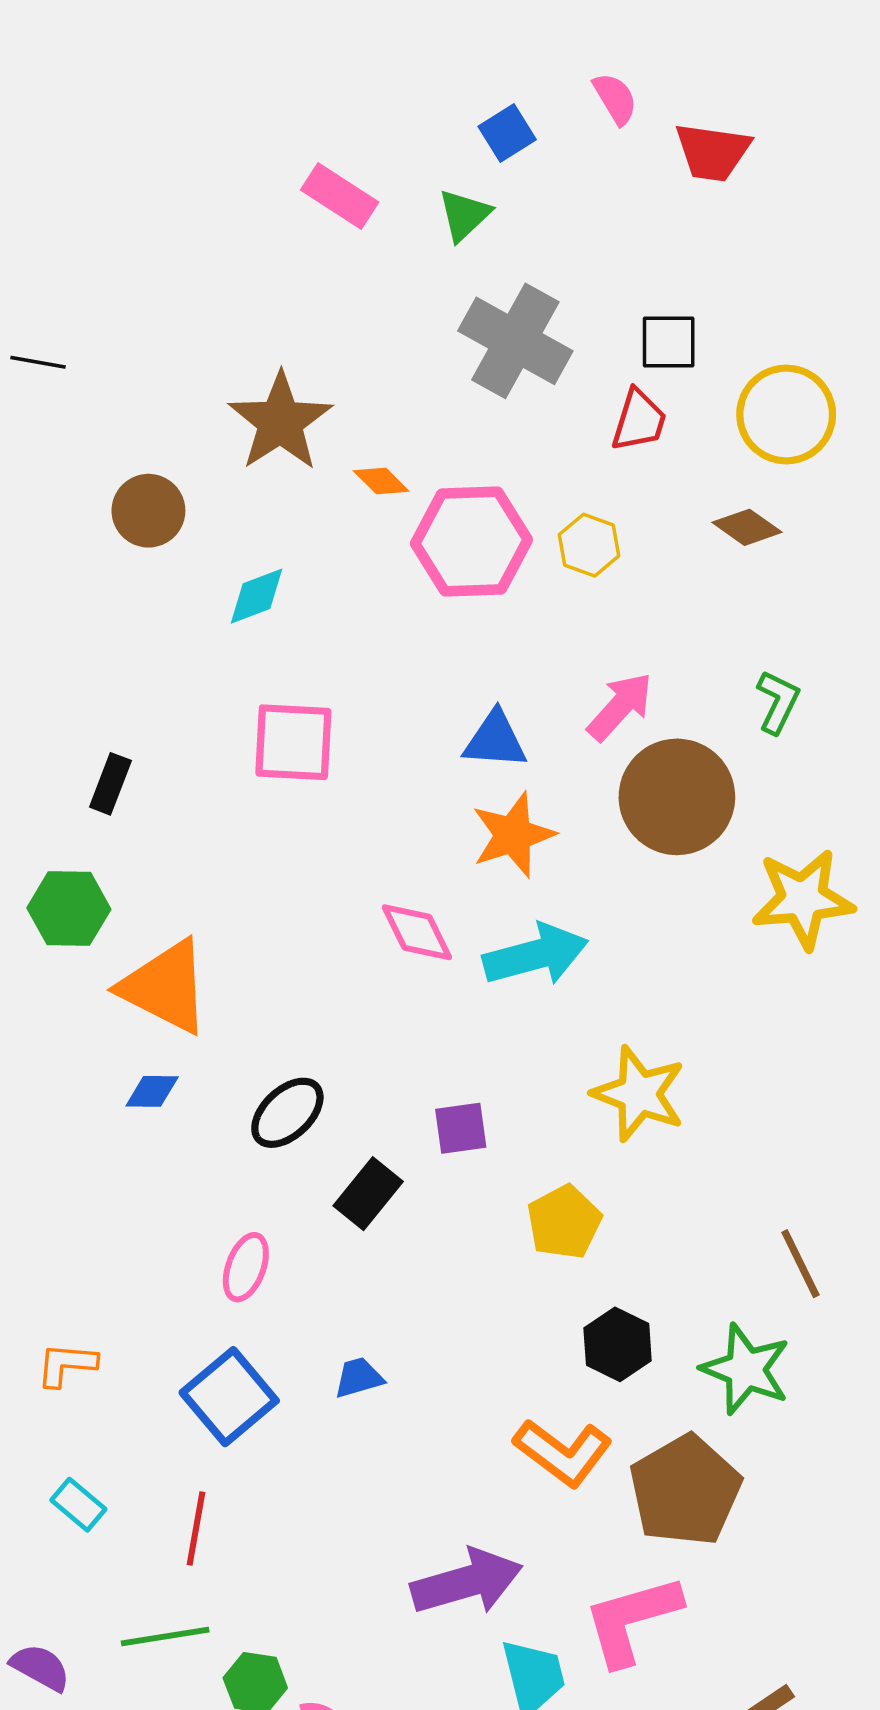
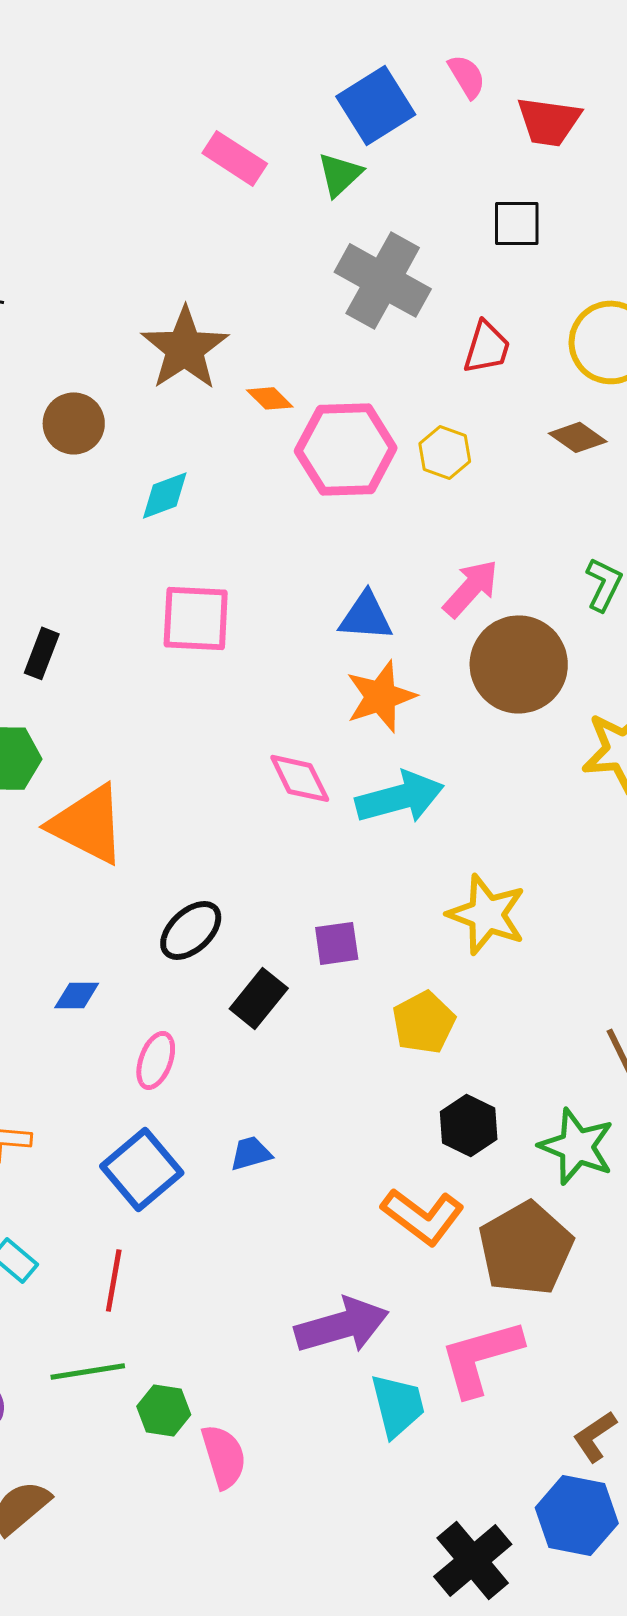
blue square: (507, 133) -> (376, 105), size x1.6
black square: (669, 342) -> (517, 223), moved
blue diamond: (152, 1091) -> (77, 995), moved

